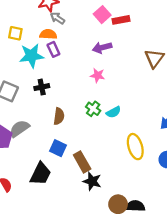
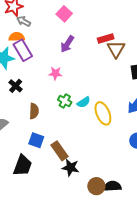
red rectangle: (121, 20) -> (106, 38), moved
purple arrow: (102, 48) -> (67, 44), turned -36
purple rectangle: (53, 49) -> (23, 50), size x1.5
pink star: (98, 75) -> (55, 73), moved
black cross: (42, 87) -> (16, 86), turned -32
yellow ellipse: (135, 147) -> (103, 113), moved

